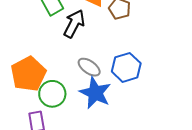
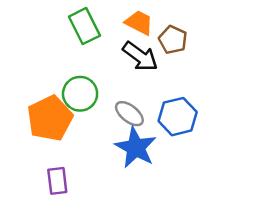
black arrow: (74, 24) -> (140, 56), moved, turned 96
green circle: (52, 94) -> (80, 94), moved

